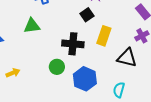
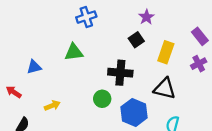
yellow rectangle: (104, 36) -> (166, 52), moved
black triangle: (127, 58) -> (165, 89), moved

